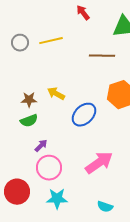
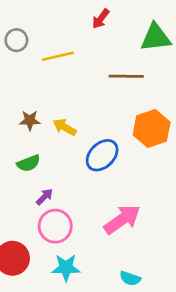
red arrow: (83, 13) -> (101, 19), turned -105
gray circle: (20, 43) -> (16, 40), moved
brown star: (29, 100) -> (30, 120), moved

